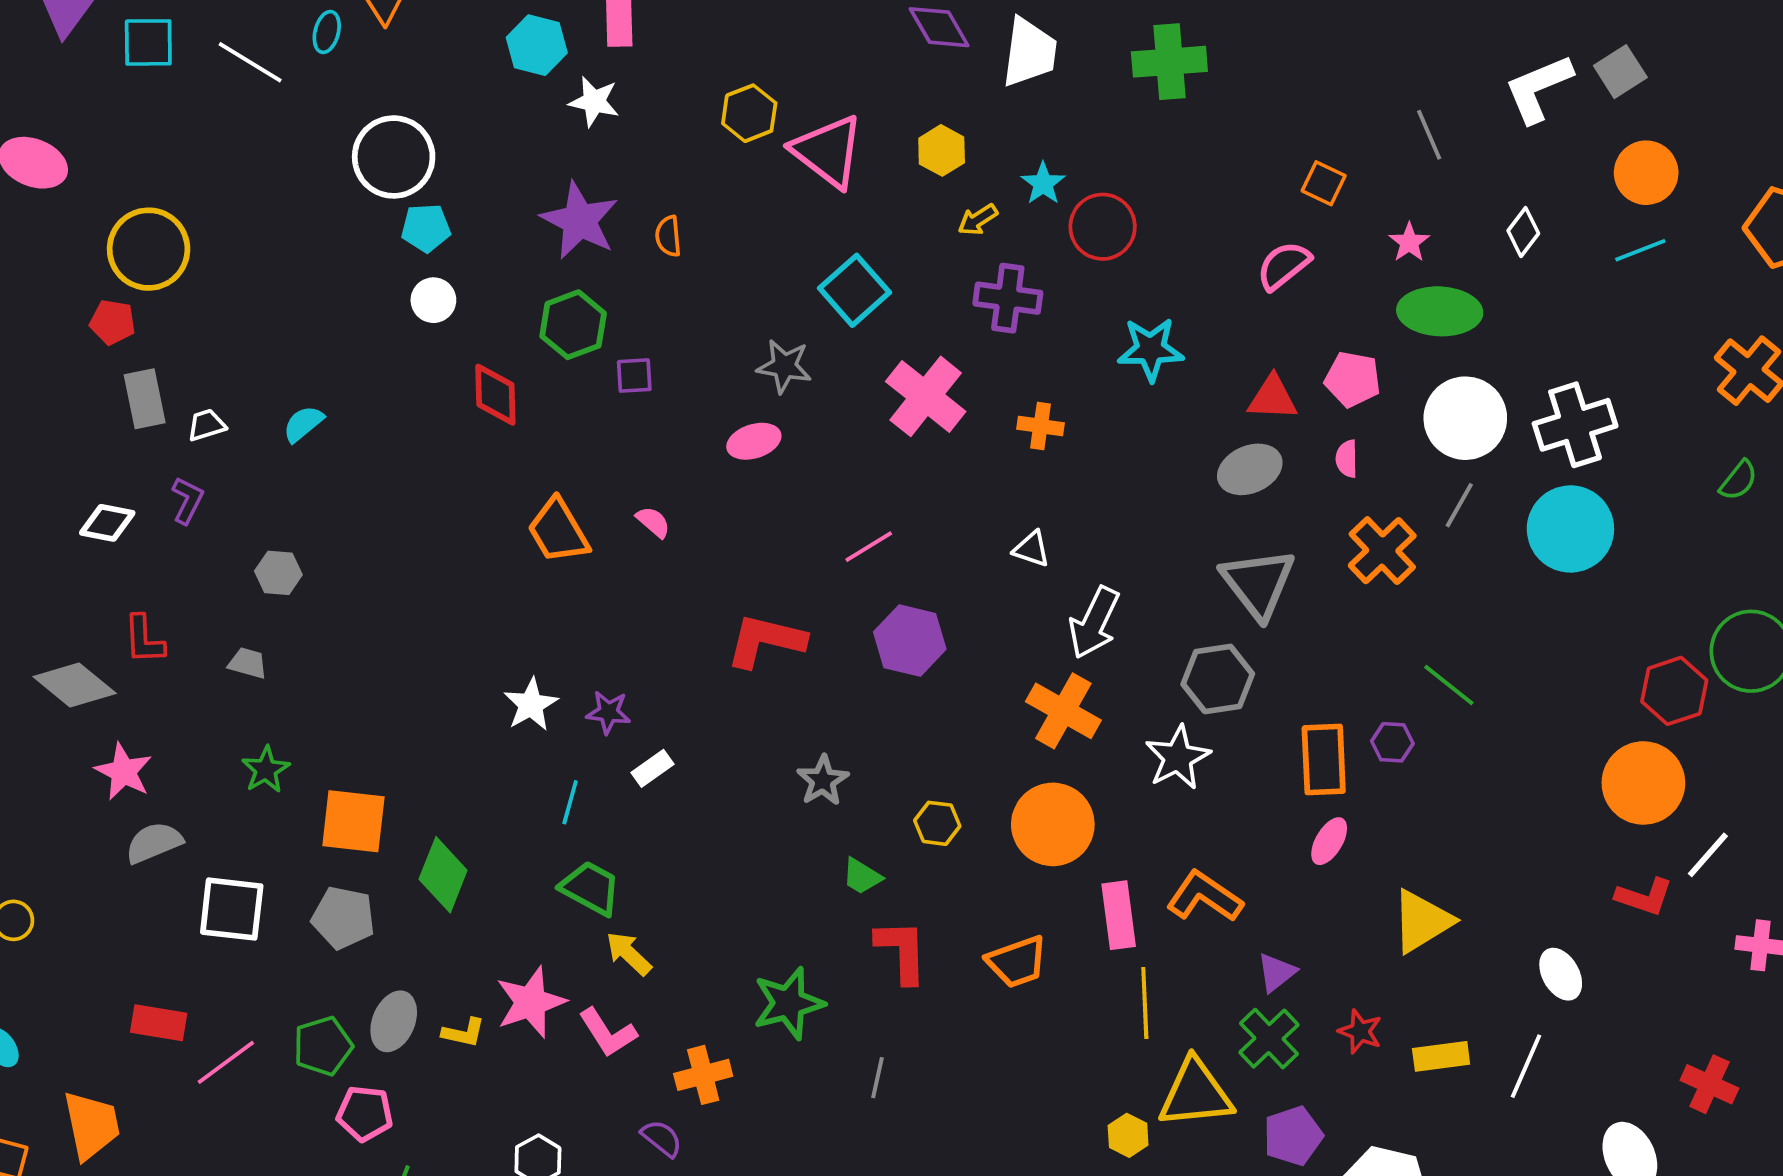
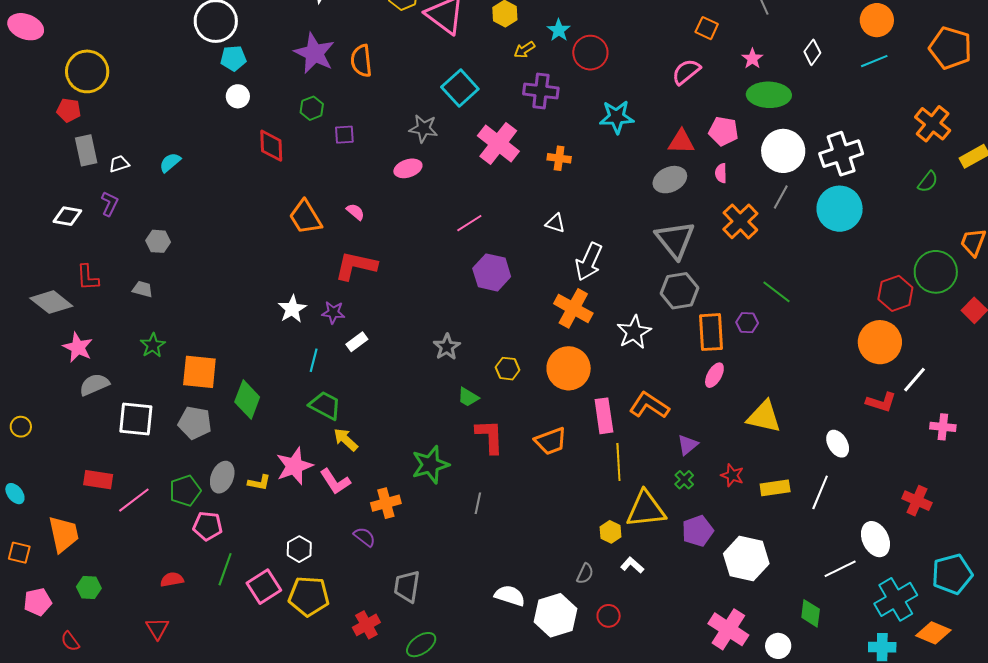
orange semicircle: (668, 236) -> (361, 61), size x1.5
green hexagon: (573, 325) -> (312, 108), size x0.7
red L-shape: (766, 641) -> (356, 266), moved
gray hexagon: (1218, 679) -> (680, 291), moved
yellow triangle: (1422, 921) -> (764, 417), turned 45
green cross: (1269, 1039) -> (684, 480), size x0.6

